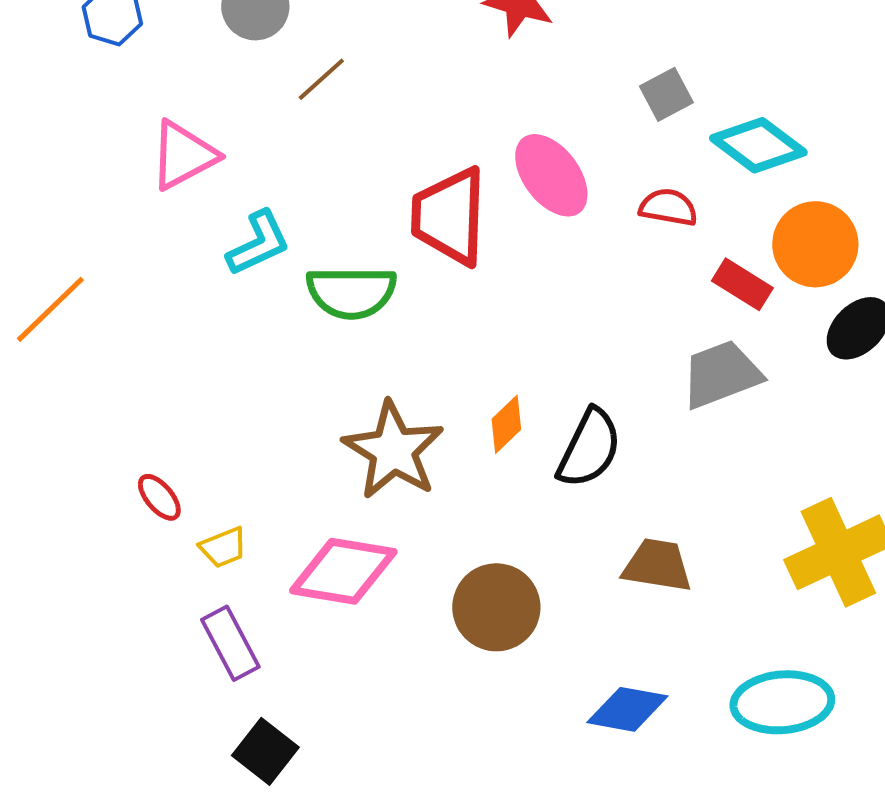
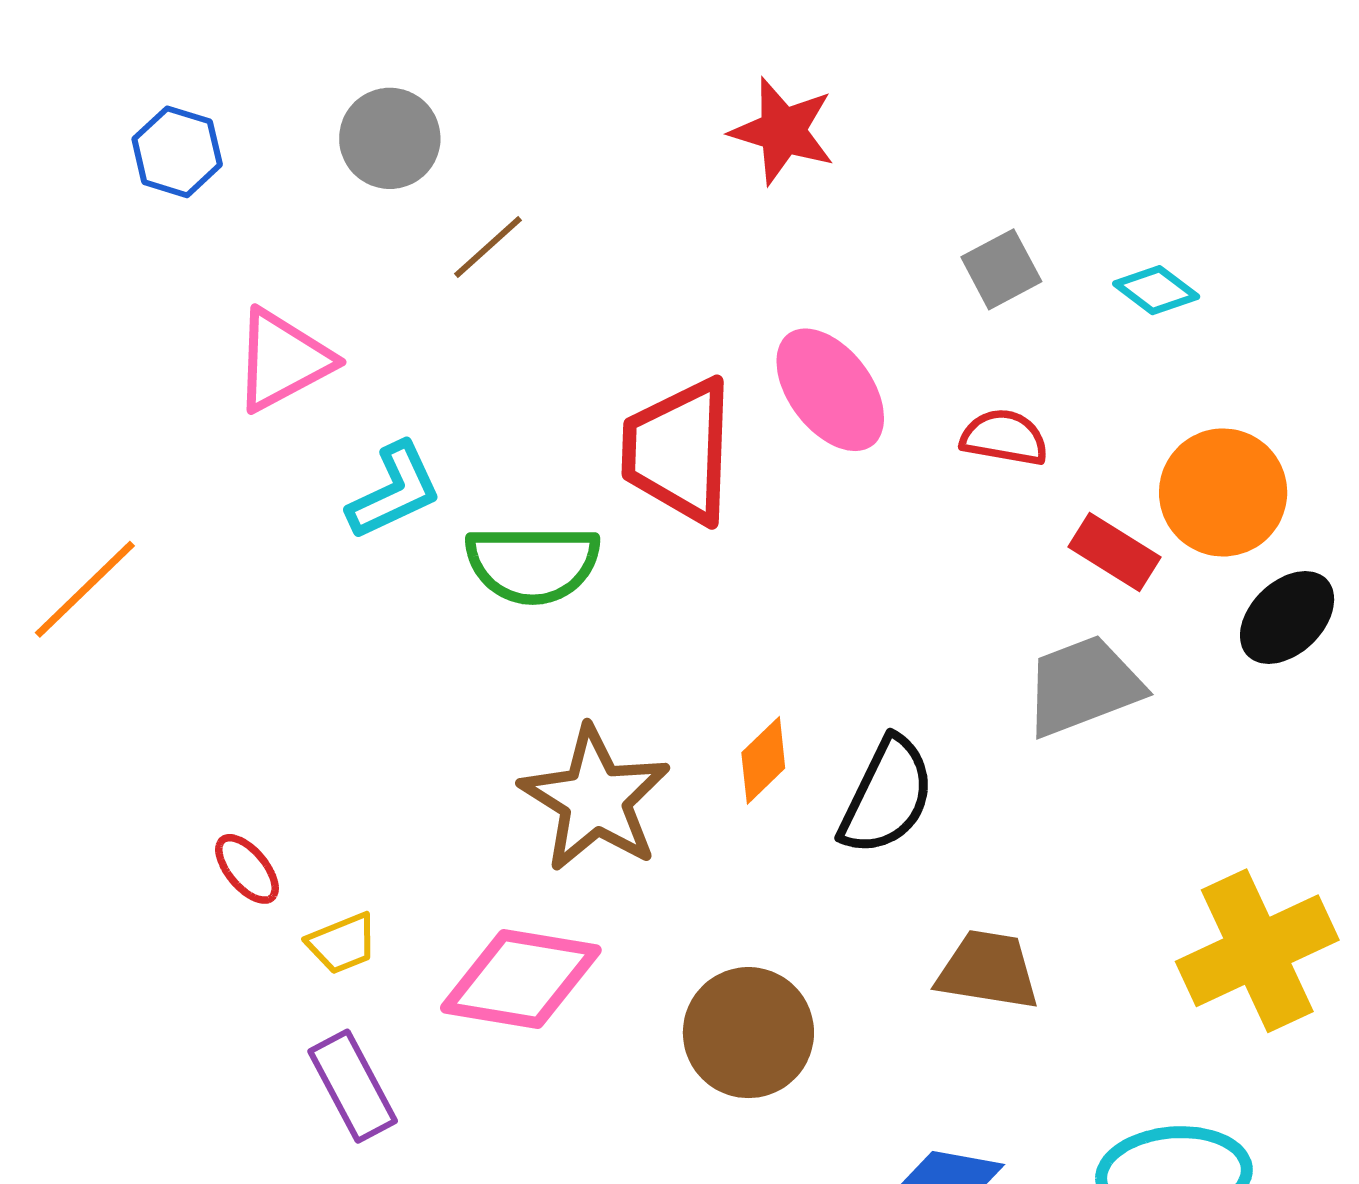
cyan diamond: (758, 145) -> (1156, 290), moved, size x0.6

